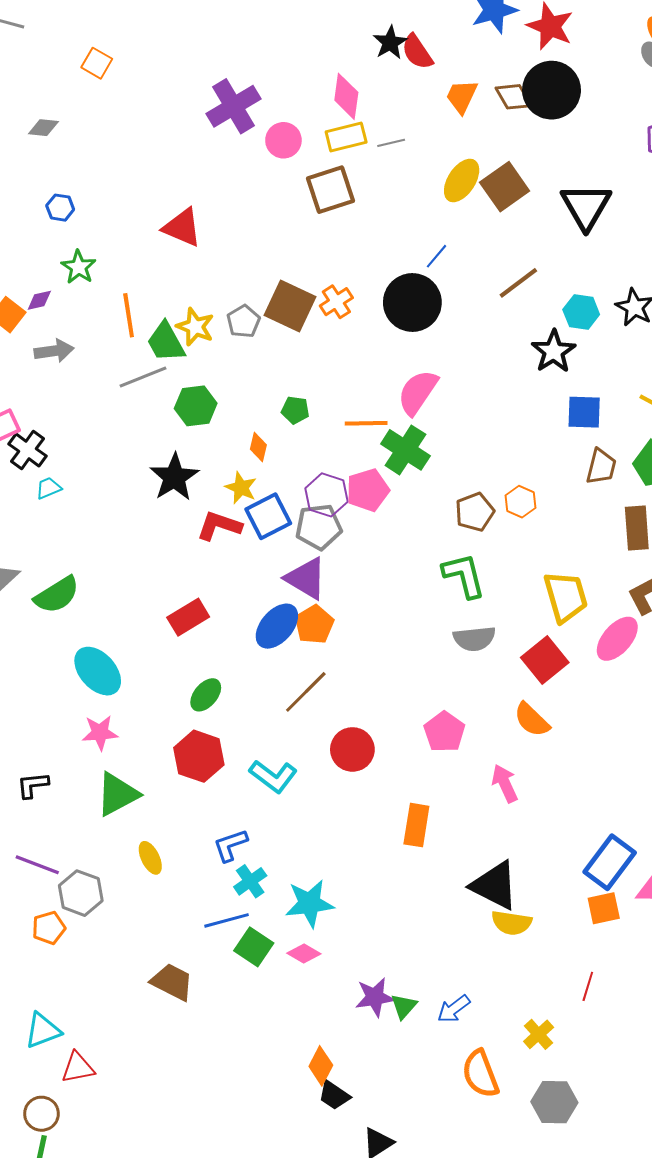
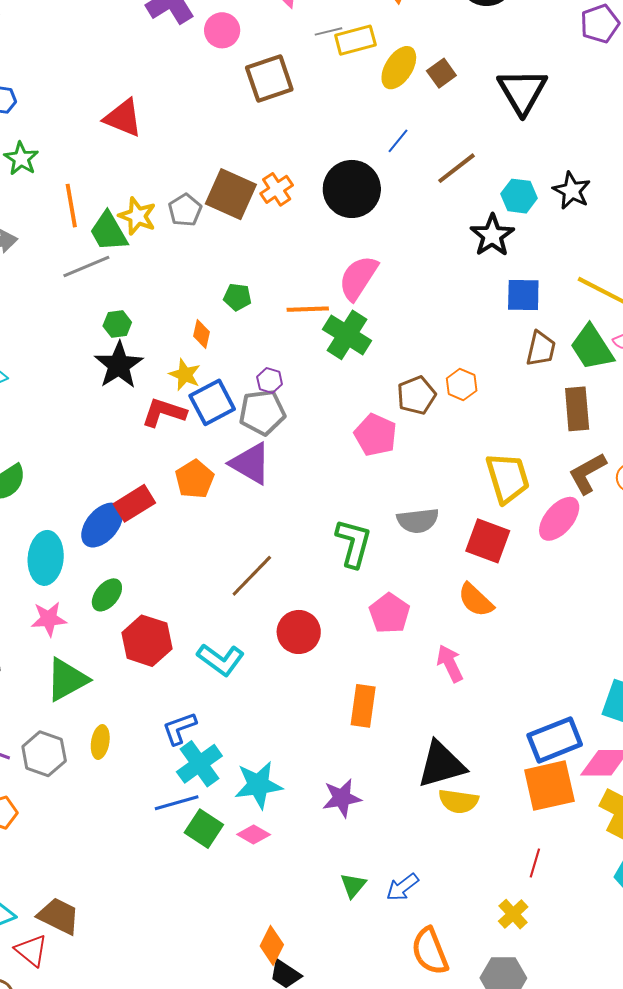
yellow rectangle: (346, 137) -> (355, 40), moved
brown square: (505, 187) -> (441, 73), size x0.6
blue line: (436, 256) -> (398, 141), moved
green hexagon: (196, 406) -> (117, 324), moved, size x0.7
pink pentagon: (368, 490) -> (375, 435), moved, turned -30
purple hexagon: (327, 495) -> (270, 381), size x0.6
green L-shape: (464, 576) -> (353, 543), moved, turned 30
orange pentagon: (314, 624) -> (195, 479), moved
blue ellipse: (277, 626) -> (102, 525), moved
red square: (545, 660) -> (488, 541), turned -30
cyan ellipse: (98, 671) -> (46, 558), turned 48
green ellipse: (206, 695) -> (107, 595), moved
yellow ellipse: (150, 858) -> (100, 742), turned 36
blue rectangle: (610, 862) -> (555, 740), turned 32
cyan cross: (250, 881) -> (199, 764), size x1.4
black triangle: (495, 885) -> (441, 765), turned -42
gray hexagon: (81, 893) -> (44, 754), moved
orange square: (604, 908) -> (549, 786), size x1.6
brown trapezoid: (172, 982) -> (59, 916), moved
purple star: (375, 997) -> (342, 798), moved
yellow cross: (539, 1034) -> (513, 914), moved
red triangle: (78, 1068) -> (31, 950), turned 51

